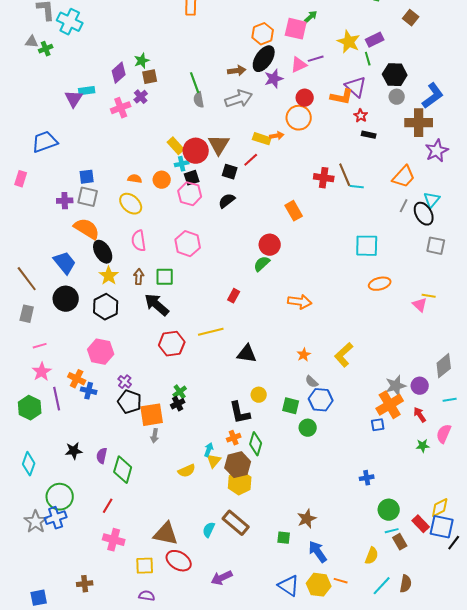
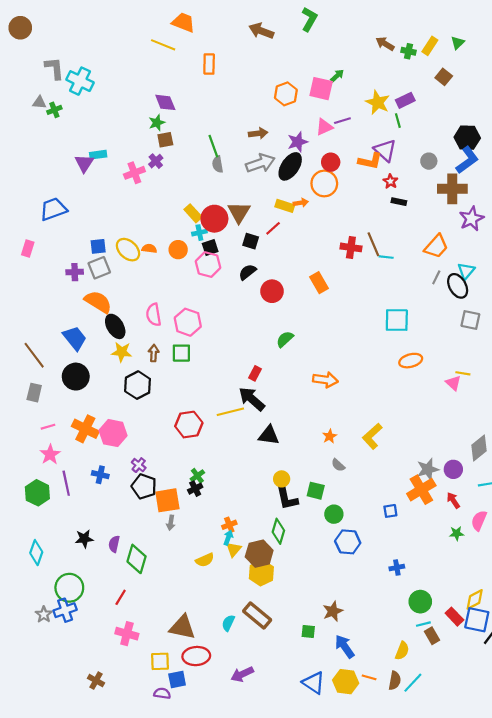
black ellipse: (264, 59) -> (290, 166), moved
purple diamond: (119, 73) -> (165, 102), moved, turned -70
black hexagon: (395, 75) -> (467, 138), moved
gray square: (88, 197) -> (99, 268), turned -35
yellow ellipse: (131, 204) -> (128, 250), moved
pink hexagon: (188, 244) -> (188, 322), moved
red circle: (270, 245) -> (272, 291), moved
yellow star: (109, 276) -> (122, 352), turned -30
black arrow: (157, 305) -> (252, 399), moved
black hexagon: (106, 307) -> (138, 385), moved
orange cross: (77, 379) -> (85, 429), moved, size x1.4
blue hexagon: (321, 400) -> (348, 542), moved
black L-shape: (240, 413) -> (287, 498), moved
blue square: (378, 425) -> (390, 511), moved
orange cross: (234, 438) -> (229, 525), moved
gray star: (36, 522) -> (44, 614), size x0.7
red ellipse: (179, 561) -> (196, 656), turned -35
brown cross: (85, 584) -> (96, 681), turned 35
brown semicircle: (406, 584) -> (395, 681), moved
blue square: (39, 598) -> (177, 679), moved

